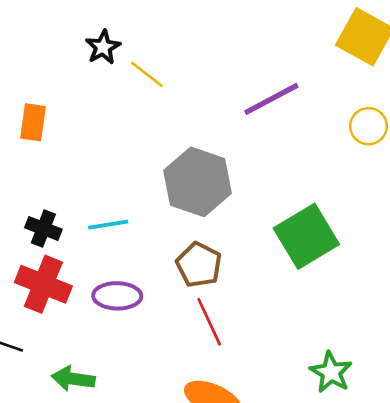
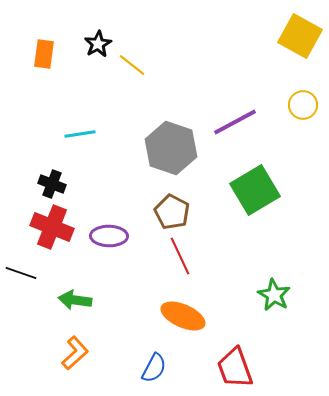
purple line: (271, 99) -> (235, 122), moved
orange rectangle: (33, 122) -> (44, 54), moved
cyan line: (108, 225) -> (80, 134), moved

